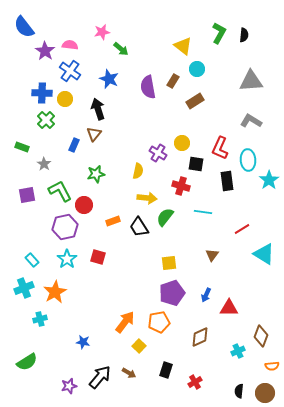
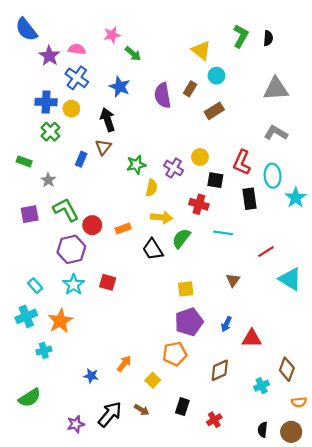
green star: (96, 174) -> (136, 165), moved
orange rectangle: (113, 221) -> (123, 228), moved
orange arrow: (125, 322) -> (124, 364), moved, size x0.7

